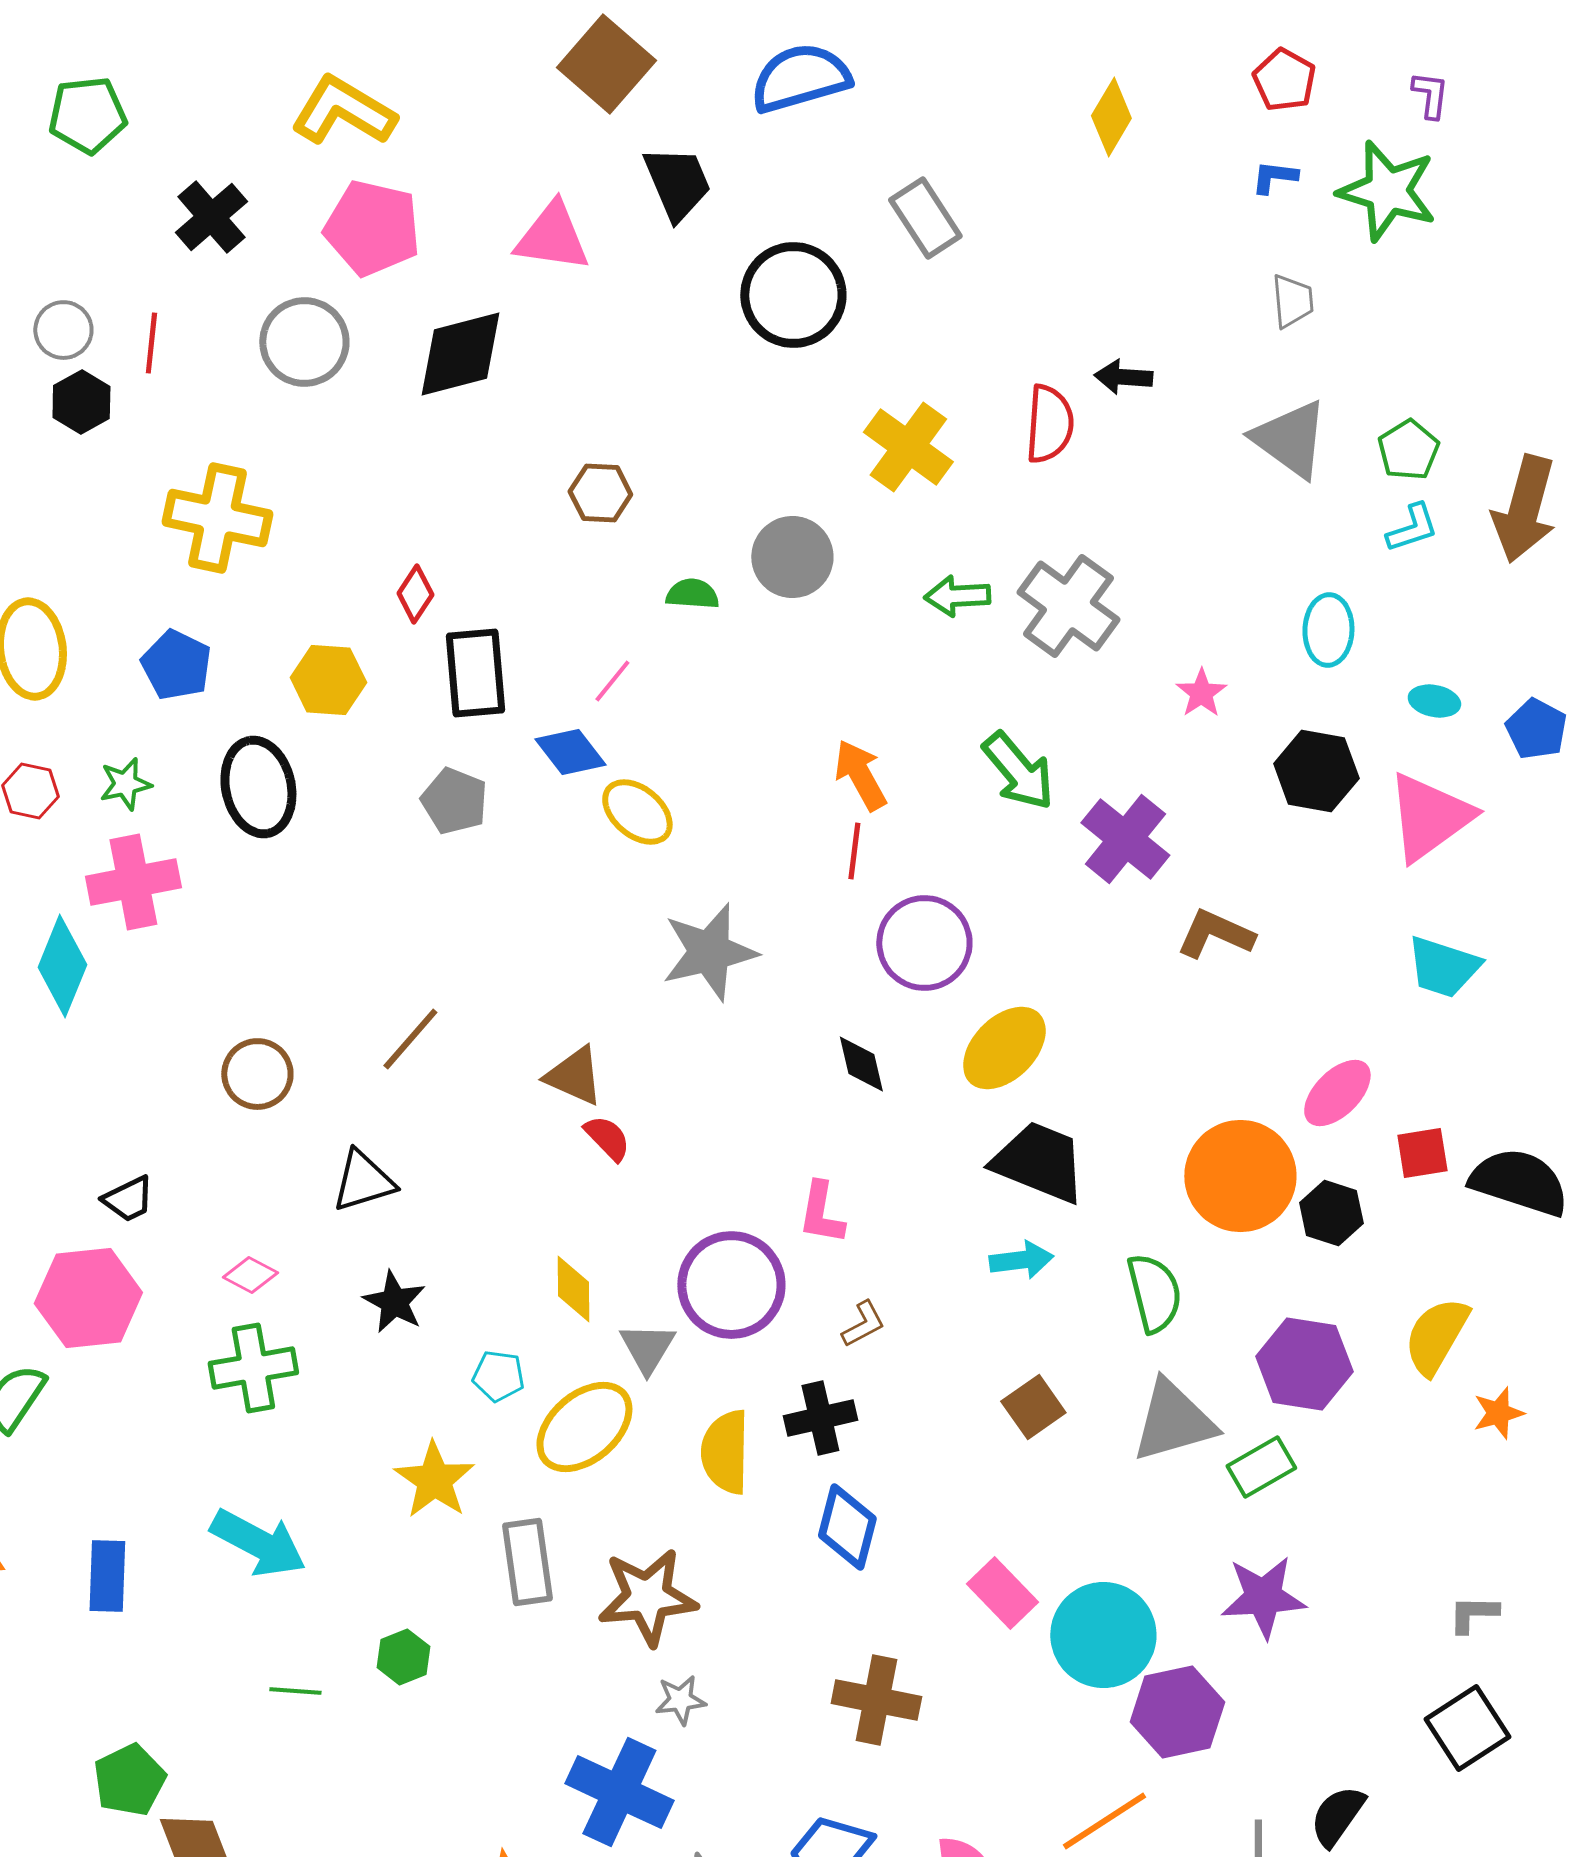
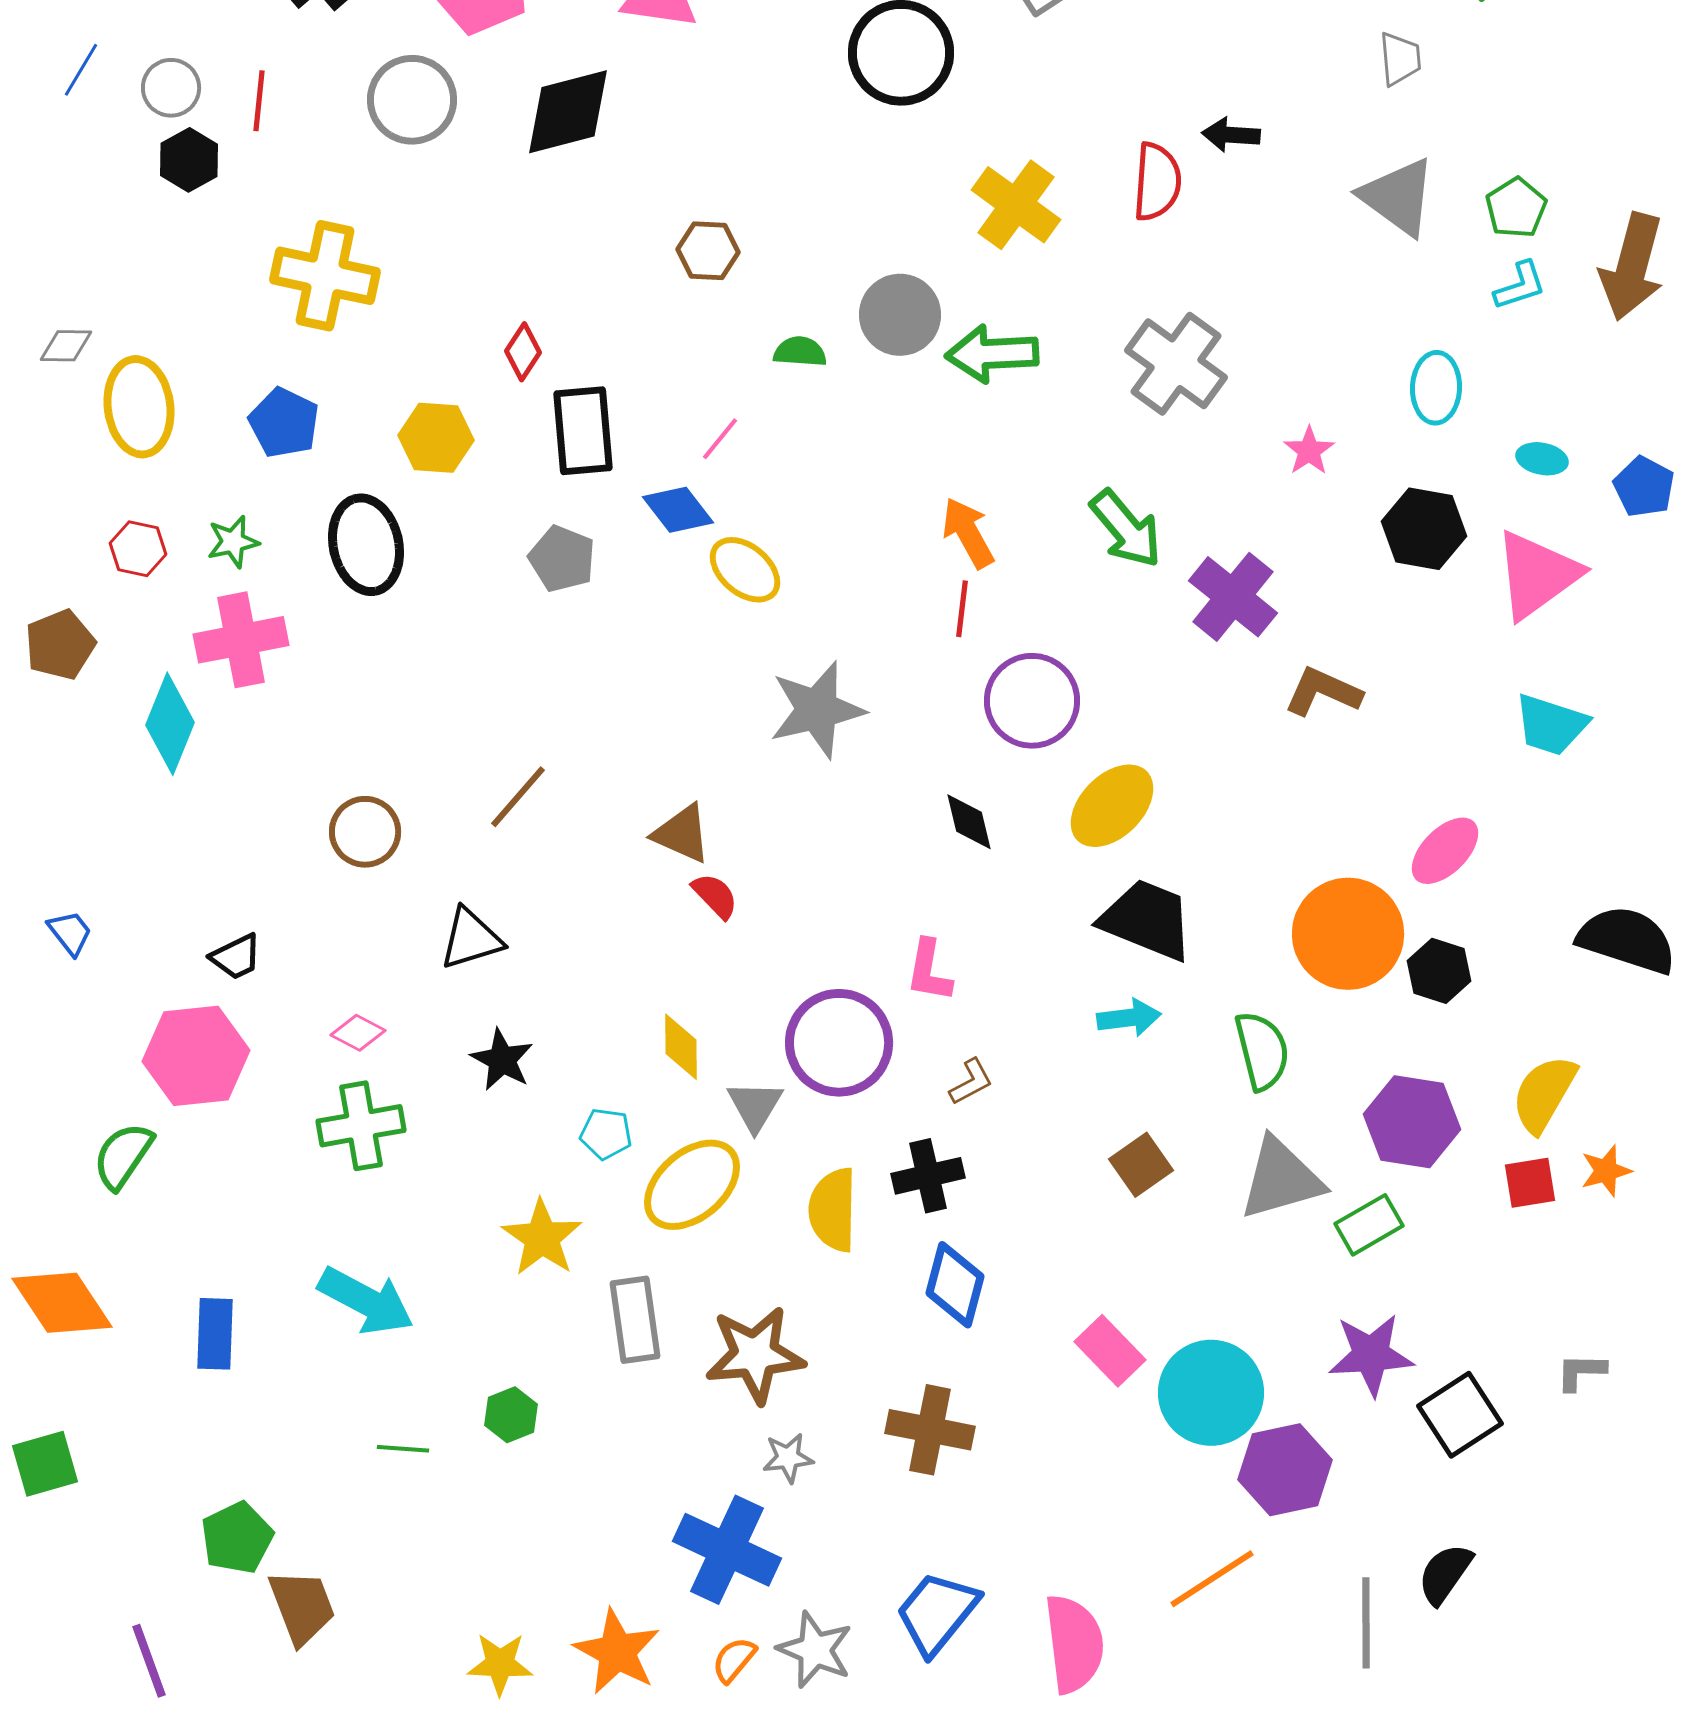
green arrow: (957, 596) -> (992, 354), moved, size x1.4
red square: (1422, 1153) -> (1530, 1183), moved
brown cross: (876, 1700) -> (930, 1430), moved
black square: (1467, 1728) -> (1460, 1415), moved

